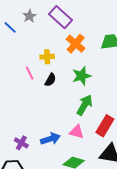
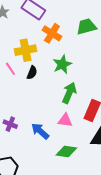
yellow cross: (47, 57) -> (26, 50), size x1.5
blue arrow: (50, 139) -> (40, 131), turned -114
purple cross: (21, 143) -> (10, 124), moved

